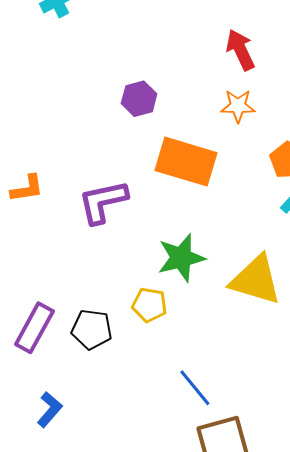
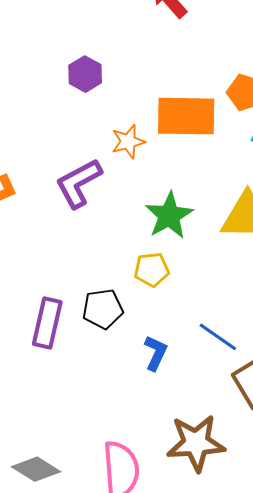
orange star: (238, 106) -> (128, 142), moved
orange rectangle: (186, 162) -> (186, 116), moved
blue L-shape: (50, 409) -> (156, 353), moved

